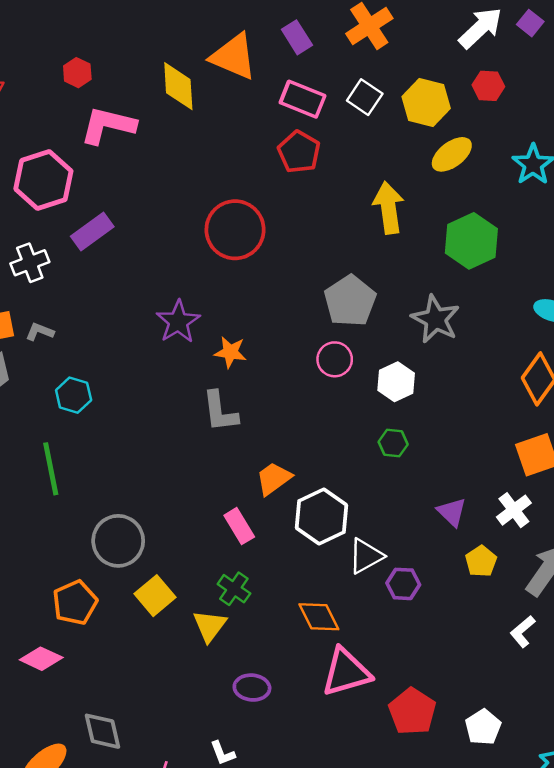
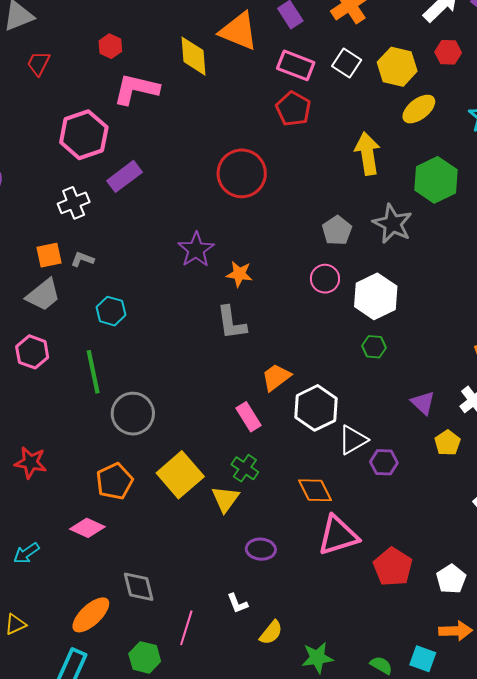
gray pentagon: (350, 301) -> (337, 230), size x0.7
gray star: (436, 319) -> (393, 224), moved
white hexagon: (396, 382) -> (376, 296), size x1.4
gray circle: (118, 541) -> (133, 414), moved
yellow square: (155, 596) -> (180, 475), size x1.4

